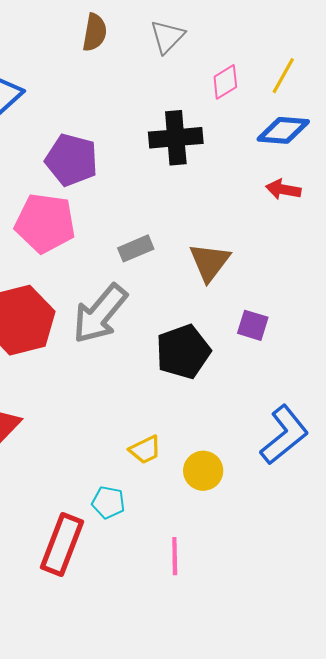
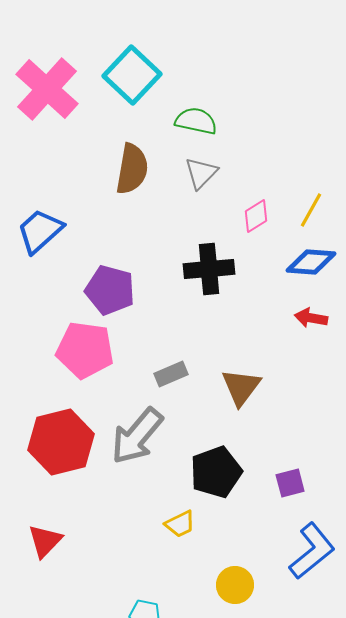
brown semicircle: (95, 32) -> (132, 169), size x1.4
purple square: (253, 325) -> (290, 483), moved, turned -32
yellow trapezoid: (145, 450) -> (180, 524), moved

